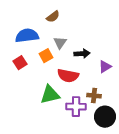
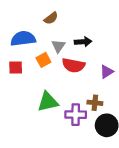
black arrow: (82, 54) -> (83, 42), moved
red square: (20, 63) -> (16, 67), turned 32
red semicircle: (68, 76) -> (73, 65), moved

